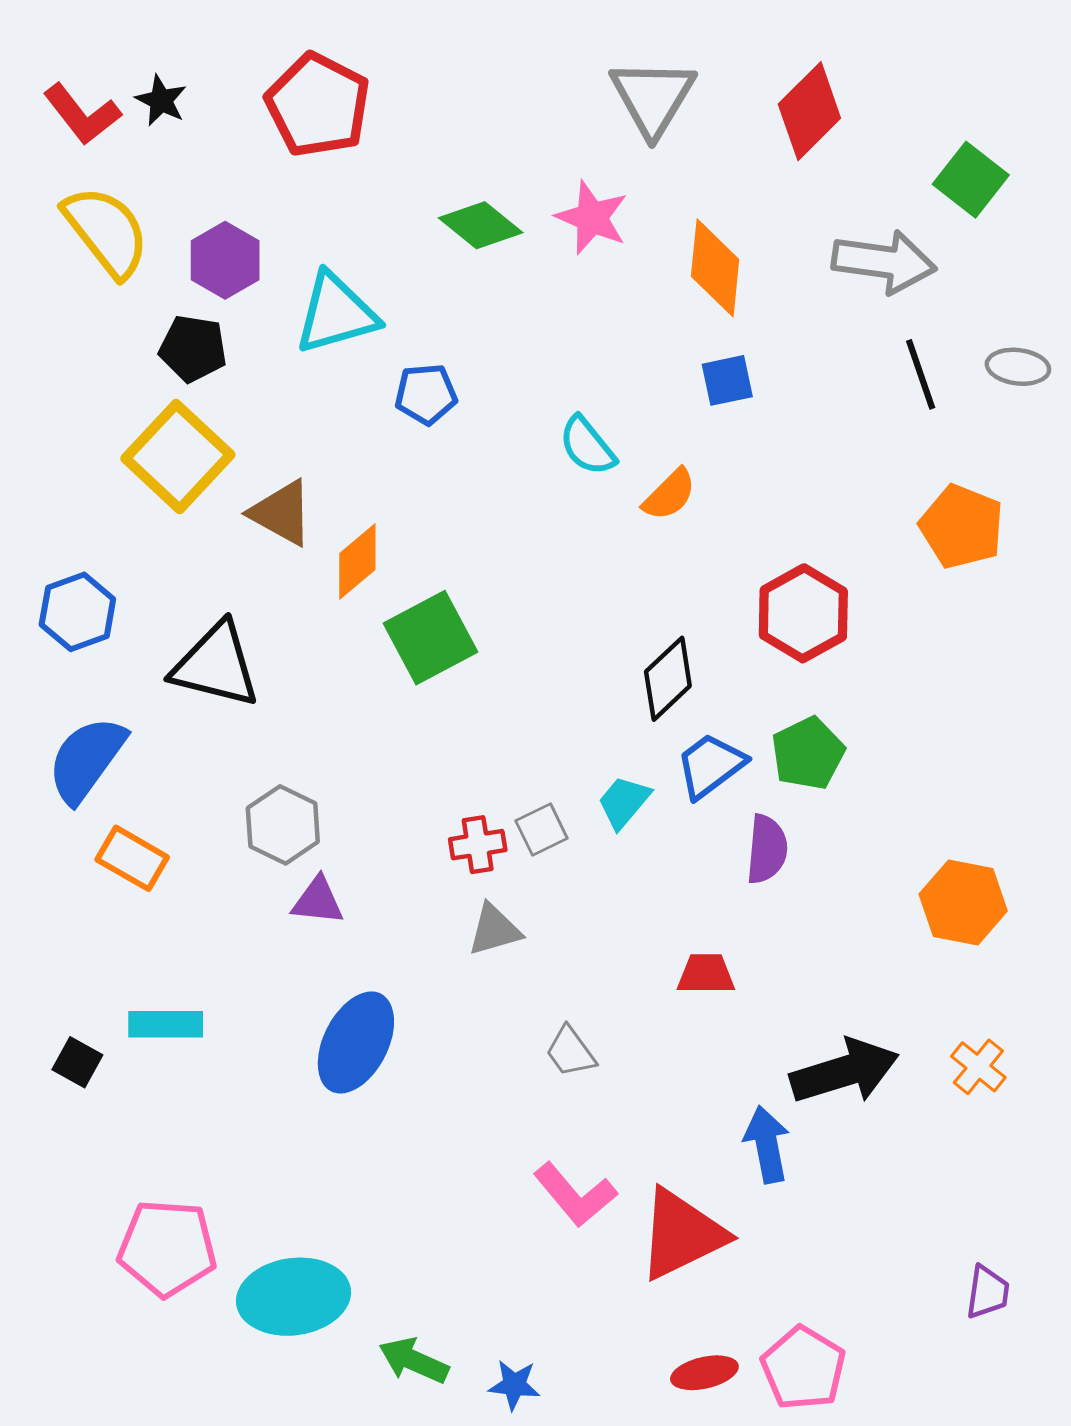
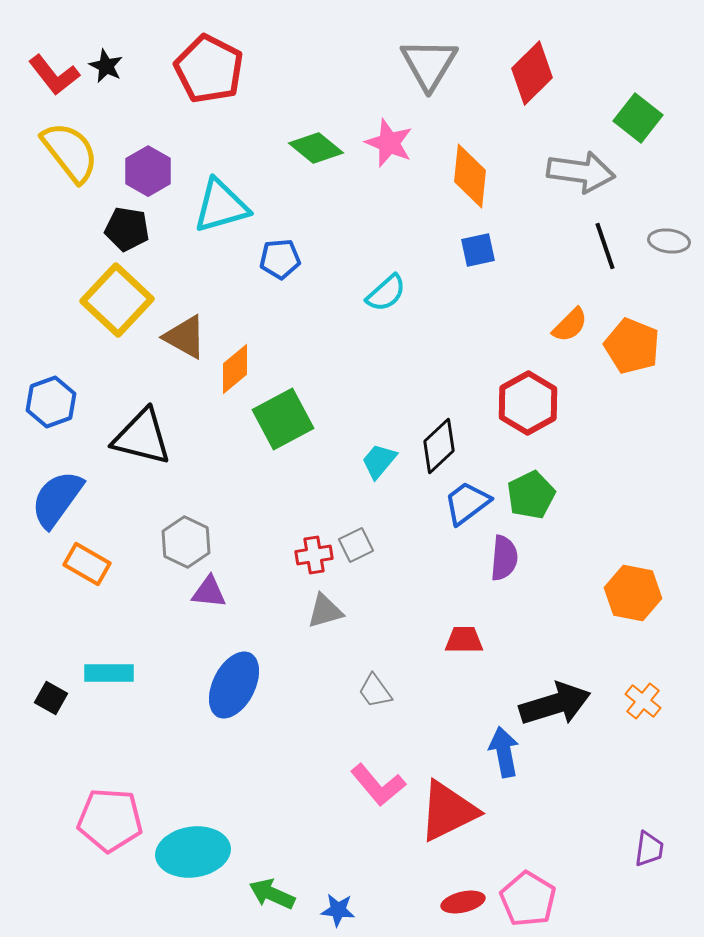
cyan semicircle: (587, 446) -> (386, 293), turned -93
orange semicircle: (669, 495) -> (570, 325), moved
cyan trapezoid: (624, 802) -> (379, 461), moved

